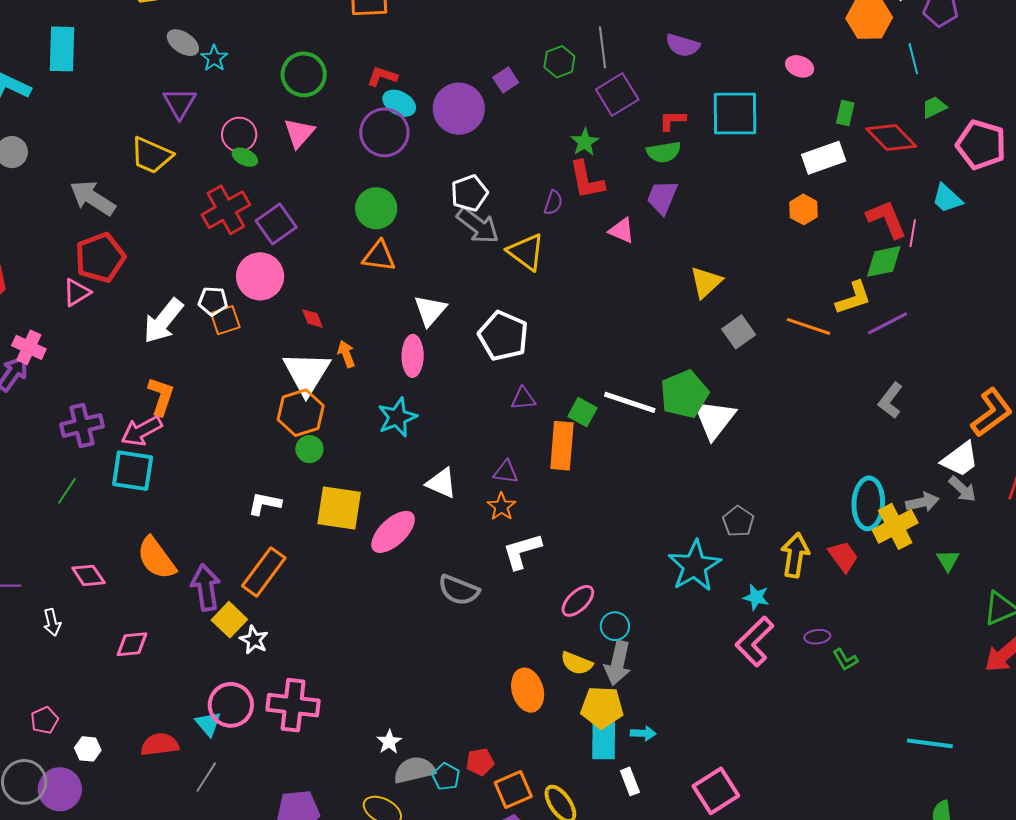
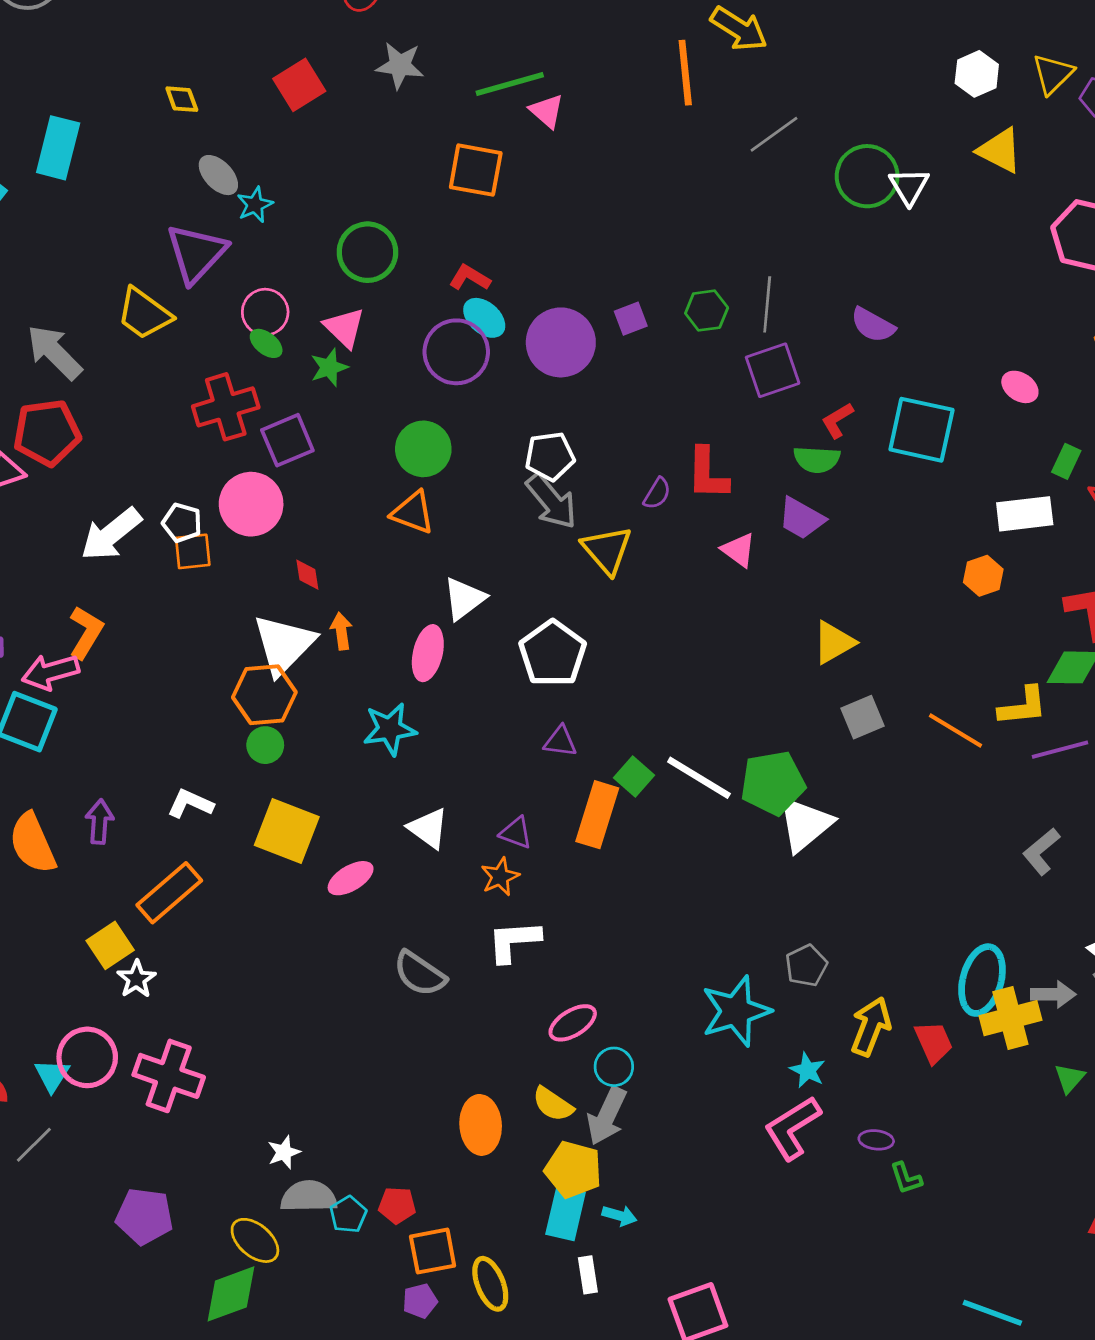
purple triangle: (180, 103) -> (196, 253), size x1.4
red L-shape: (672, 120) -> (837, 420), turned -44
pink triangle: (299, 133) -> (344, 328), turned -40
green star: (585, 142) -> (329, 367), moved
purple trapezoid: (662, 197) -> (801, 518), turned -96
pink ellipse: (393, 532) -> (351, 878), size x0.7
purple arrow: (206, 587) -> (99, 822), moved, size x0.7

